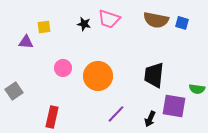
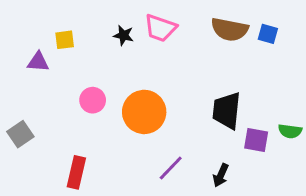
purple square: (174, 106) -> (256, 140), moved, size x0.7

